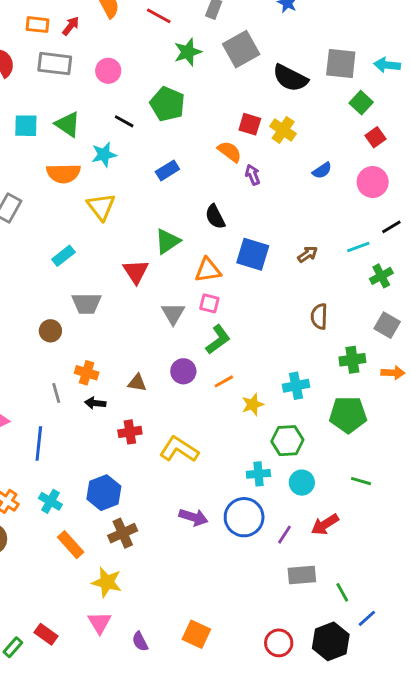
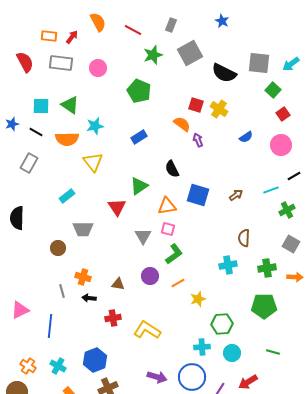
cyan arrow: (387, 65) -> (291, 64), turned -42
black line: (124, 121) -> (36, 132), moved
cyan cross: (296, 386) -> (228, 265), moved

